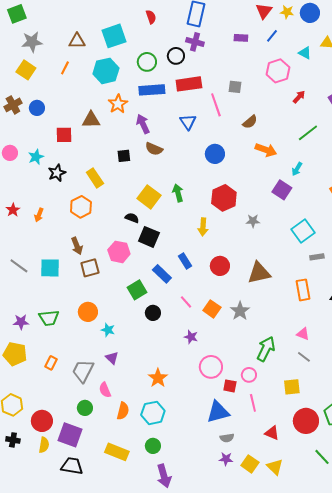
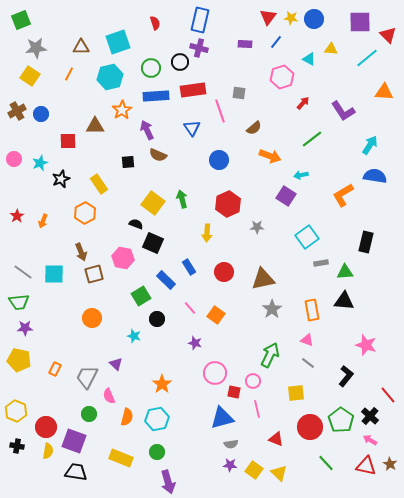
cyan arrow: (297, 169) -> (301, 175), turned 48
orange rectangle: (303, 290) -> (312, 310), moved
gray star: (240, 311) -> (272, 309), moved
green trapezoid: (49, 318) -> (19, 302), moved
cyan star: (108, 330) -> (134, 336), moved

